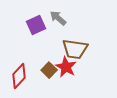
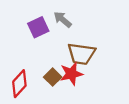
red star: (66, 67) -> (71, 74), turned 30

